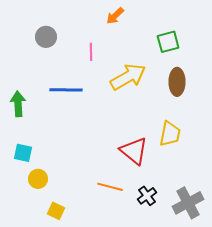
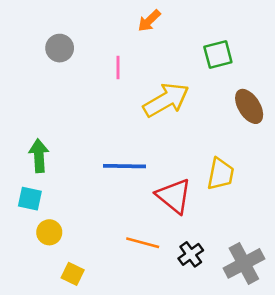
brown ellipse: (177, 82) -> (249, 106), moved, turned -32
blue line: (66, 90) -> (125, 166), moved
green arrow: (18, 104) -> (39, 156), moved

